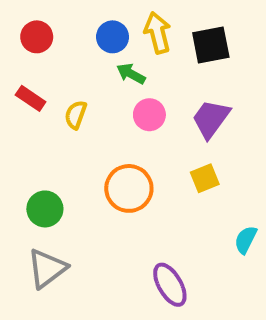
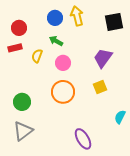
red circle: (37, 37) -> (19, 28), moved
black square: (211, 45) -> (114, 22), moved
green arrow: (131, 74) -> (56, 41), moved
red rectangle: (31, 98) -> (15, 48), turned -48
pink circle: (149, 115) -> (63, 63), moved

